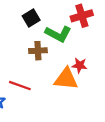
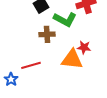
red line: (20, 86) -> (31, 65), turned -36

